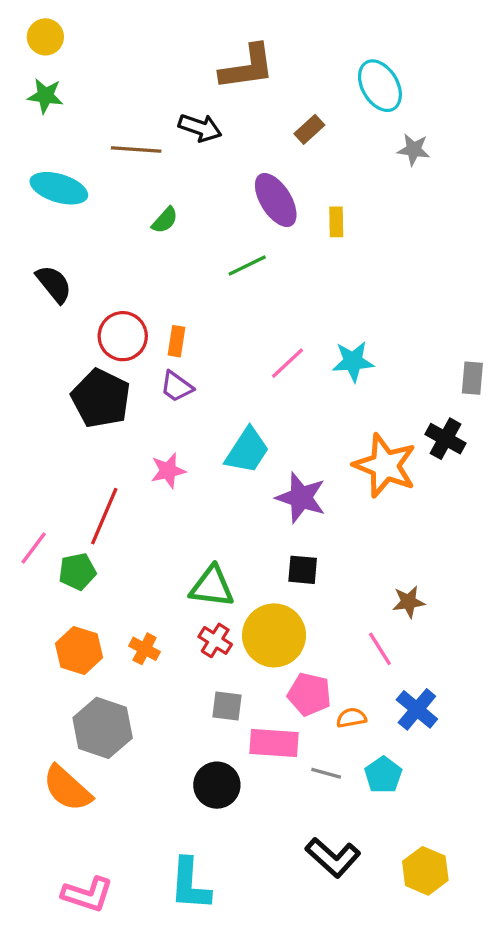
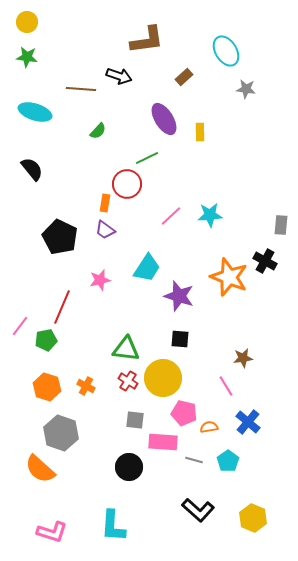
red circle: (123, 336) -> (127, 184), moved

